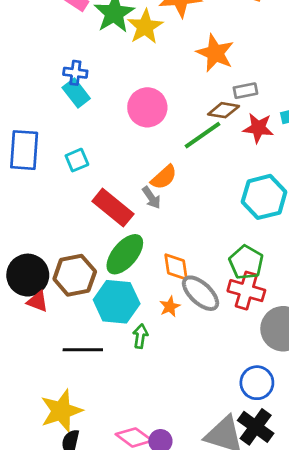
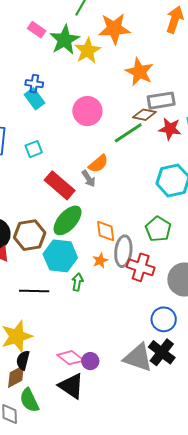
gray rectangle: (245, 91) -> (161, 101), size x1.5
red cross: (246, 291) -> (141, 267), moved
gray ellipse: (200, 293) -> (123, 251), turned 52

